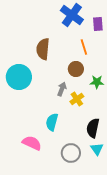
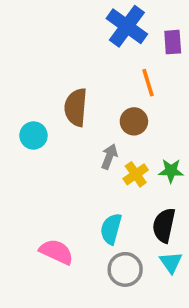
brown semicircle: (43, 49) -> (76, 107), moved
cyan circle: (19, 77) -> (33, 135), size x0.6
green star: (97, 82) -> (171, 171), moved
cyan semicircle: (52, 122) -> (111, 229), moved

